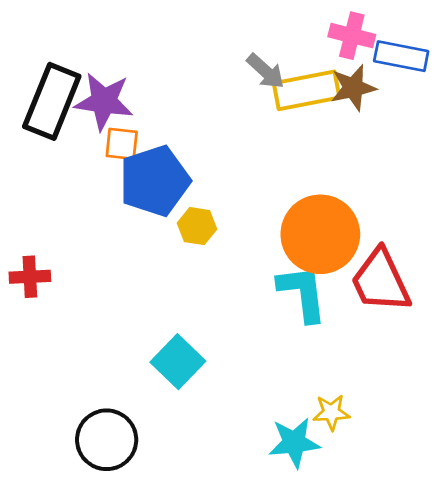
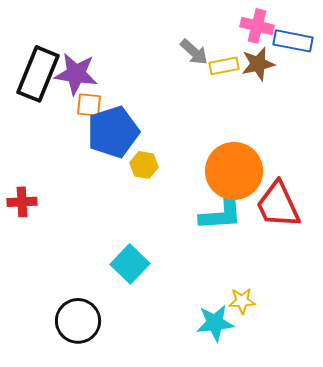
yellow rectangle: (307, 90) -> (224, 66), size x0.6
cyan L-shape: (303, 293) -> (221, 214), turned 93

